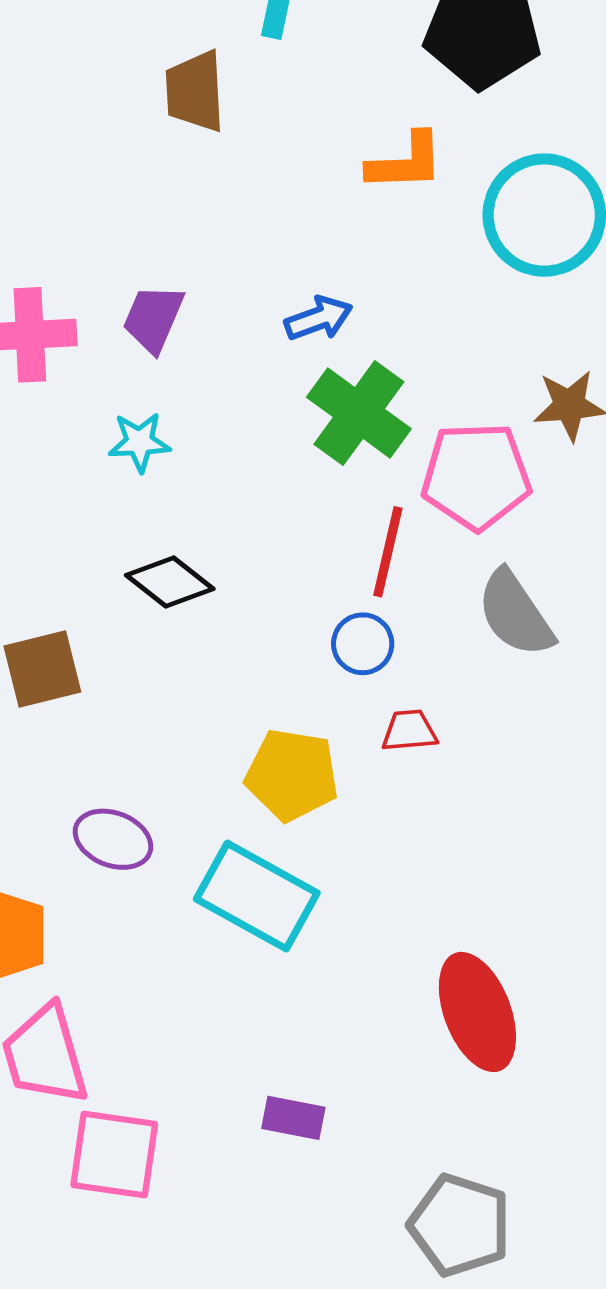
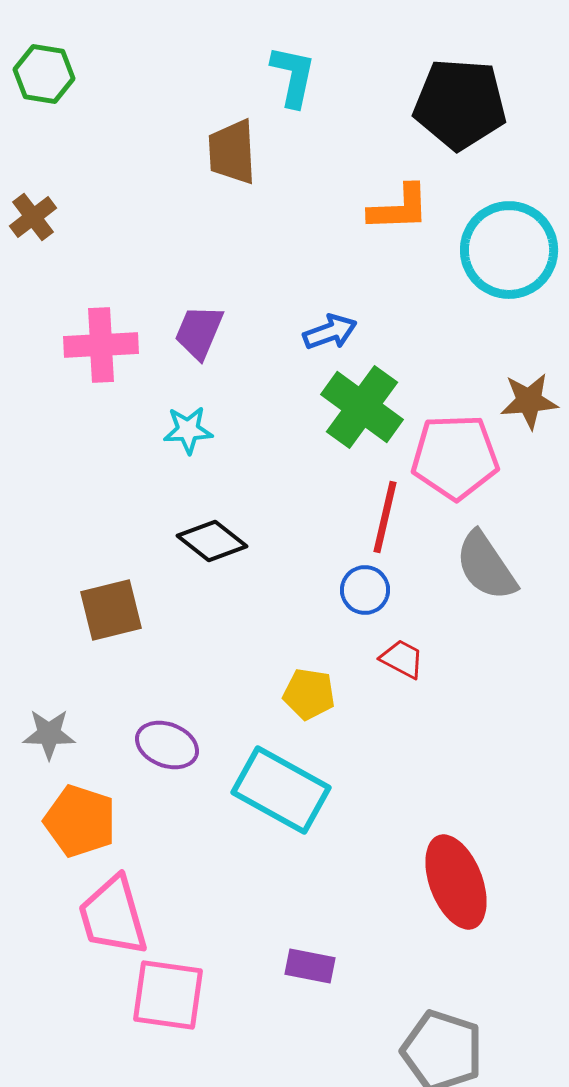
red trapezoid: (409, 731) -> (402, 659), turned 33
yellow pentagon: (292, 775) -> (309, 694), size x0.7

